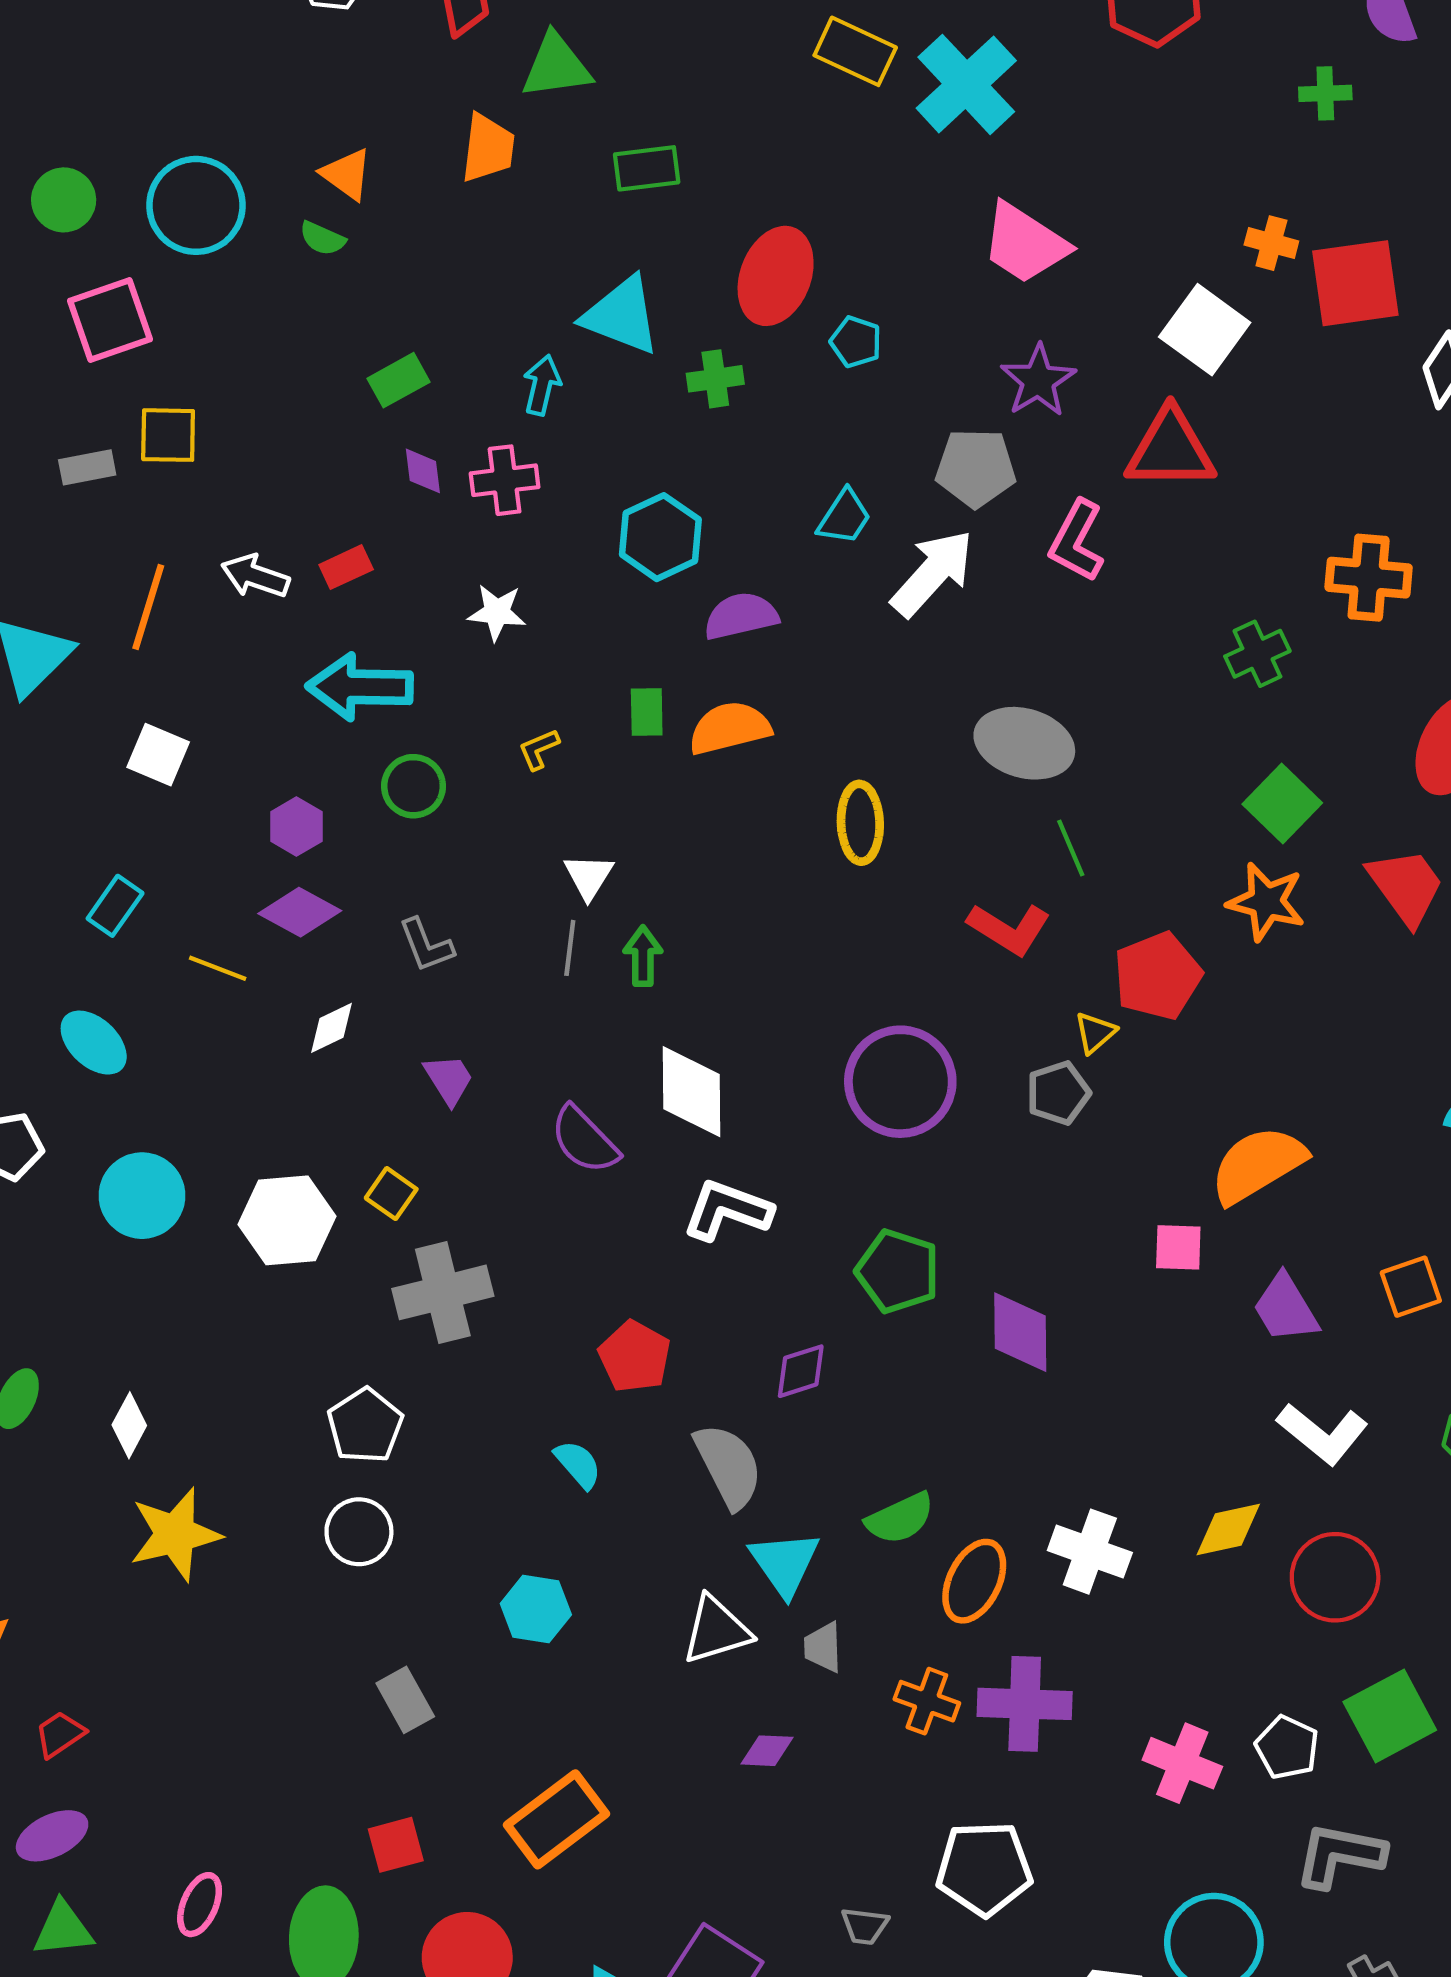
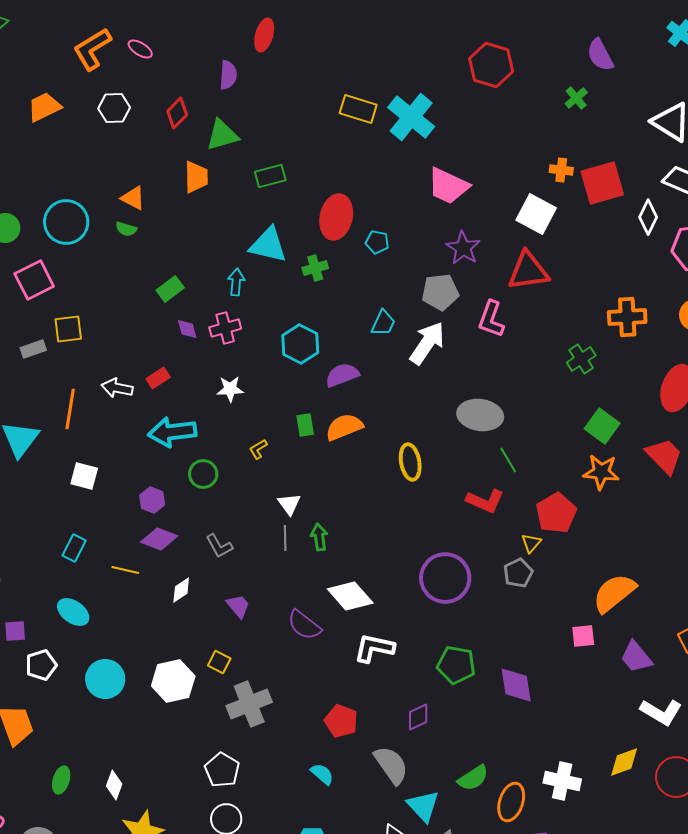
green cross: (1325, 93) -> (576, 98), turned -30
white diamond: (692, 1092) -> (350, 596), turned -33

